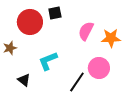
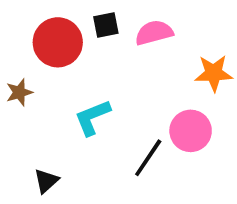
pink semicircle: (86, 31) -> (154, 33), moved, turned 48
black triangle: (24, 80) -> (46, 181), moved, turned 40

